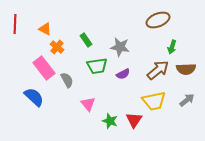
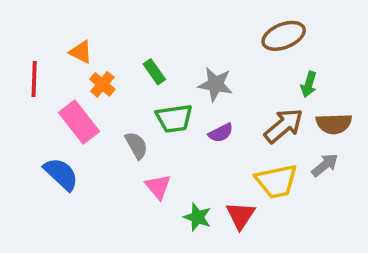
red line: (15, 24) -> (34, 79), moved
gray semicircle: (67, 80) -> (136, 145), moved
gray arrow: (187, 100) -> (325, 165), moved

